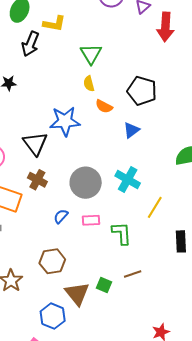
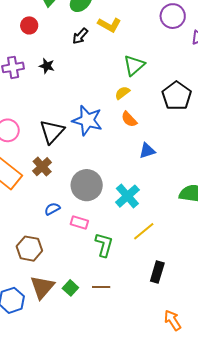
black arrow: (30, 44) -> (80, 36), size x0.7
yellow semicircle: (89, 84) -> (122, 93), turned 49
black pentagon: (142, 91) -> (177, 96), moved

